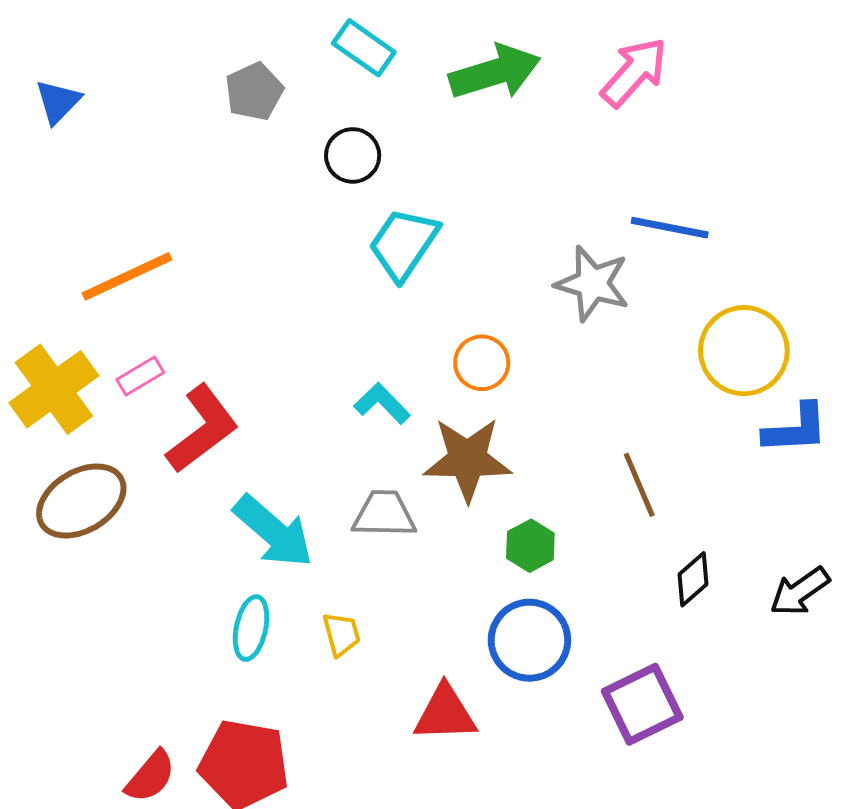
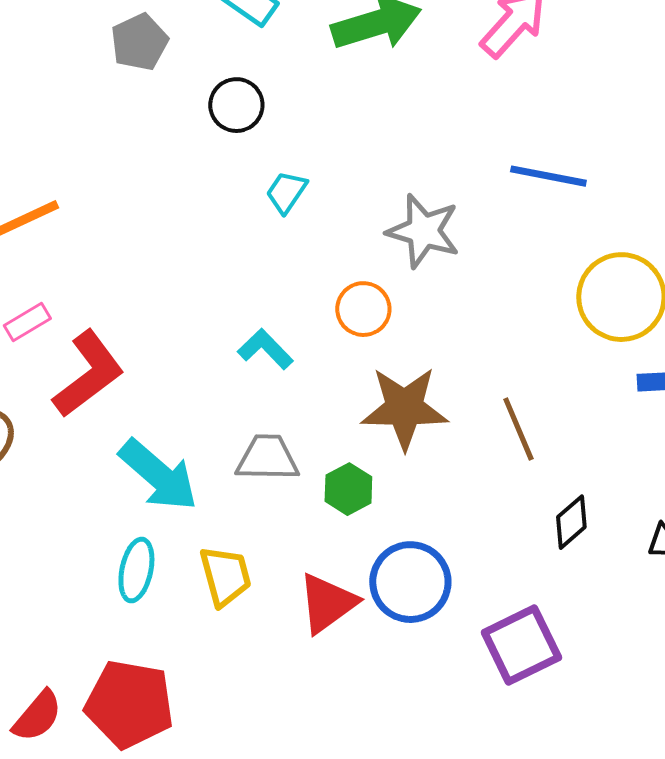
cyan trapezoid: (403, 244) -> (286, 192), size x0.6
gray star: (592, 284) -> (423, 231), moved
brown star: (467, 459) -> (404, 408), moved
green hexagon: (530, 546) -> (348, 489), moved
yellow trapezoid: (341, 634) -> (225, 576), size x1.4
red triangle: (445, 713) -> (327, 603), moved, turned -34

